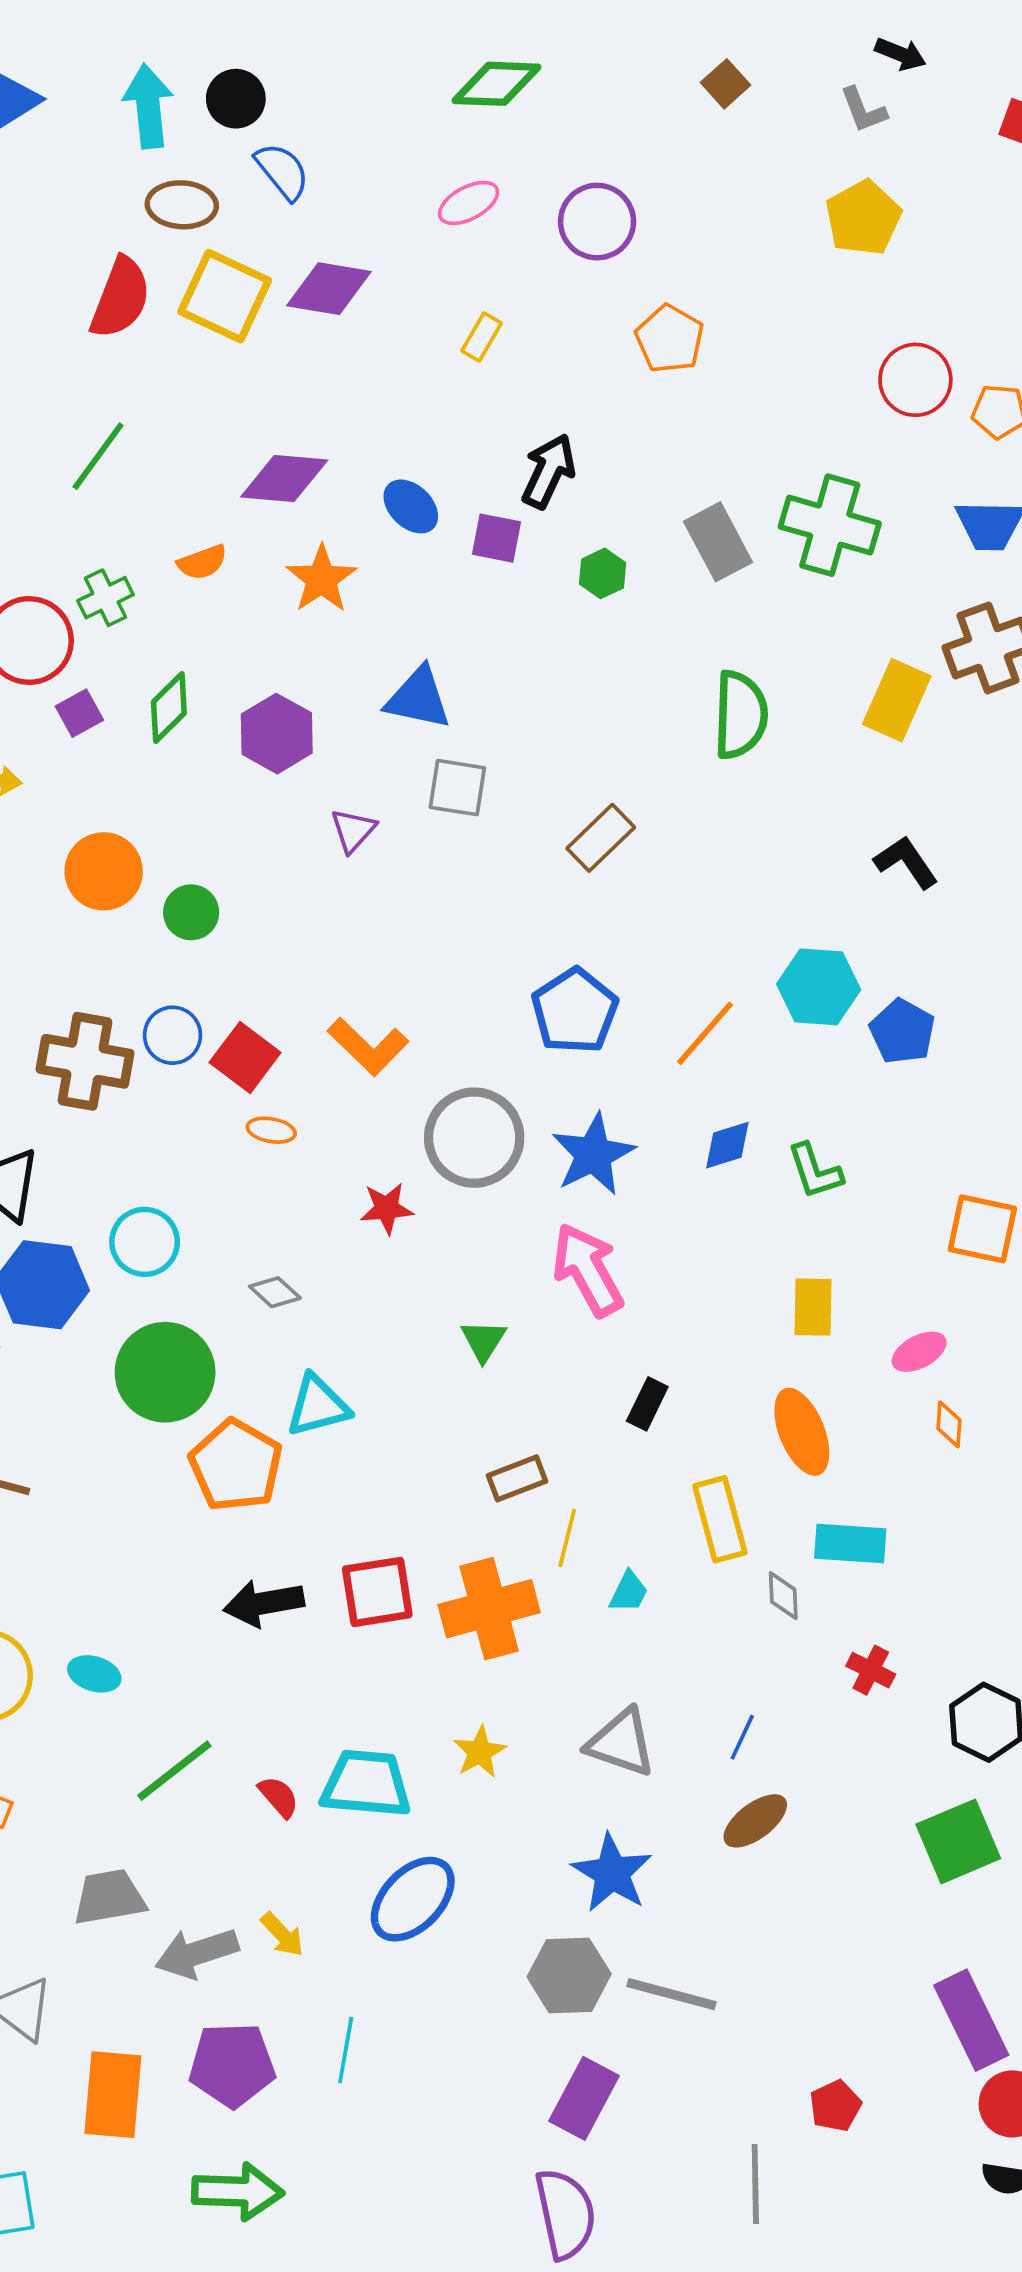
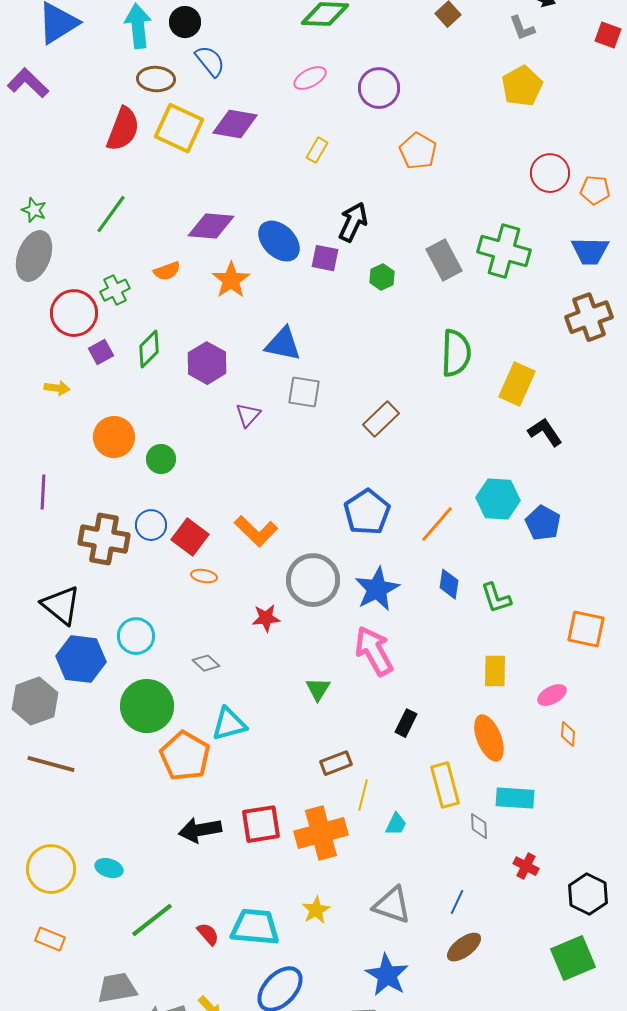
blue ellipse: (411, 506) -> (279, 241), size x1.4
yellow rectangle: (897, 700) -> (517, 384), moved
blue diamond: (727, 1145) -> (449, 584), turned -64

